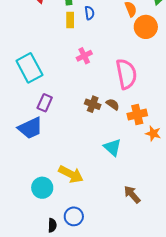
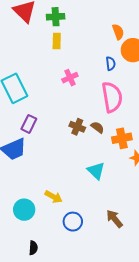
blue semicircle: (89, 13) -> (111, 64), moved
yellow arrow: (71, 174) -> (54, 197), size x0.7
blue circle: (74, 216) -> (73, 222), moved

